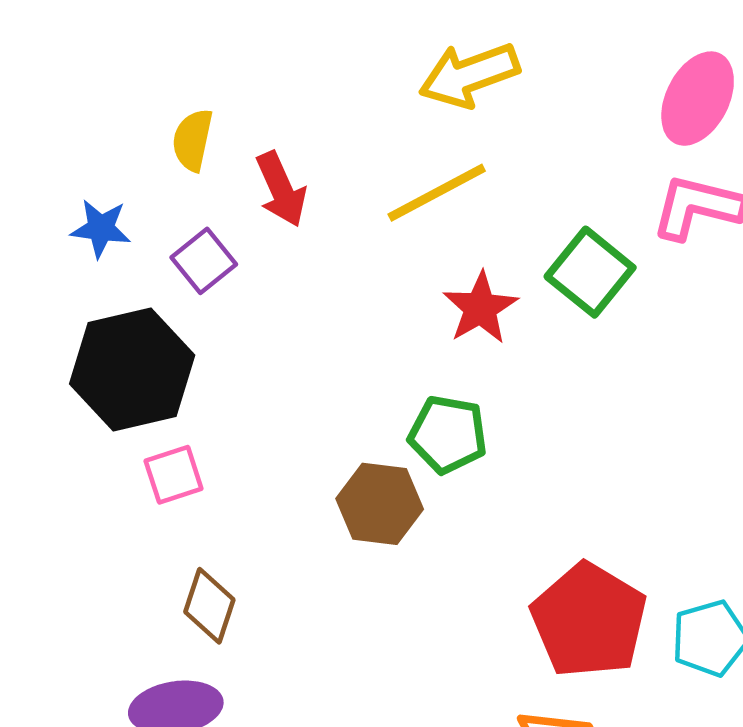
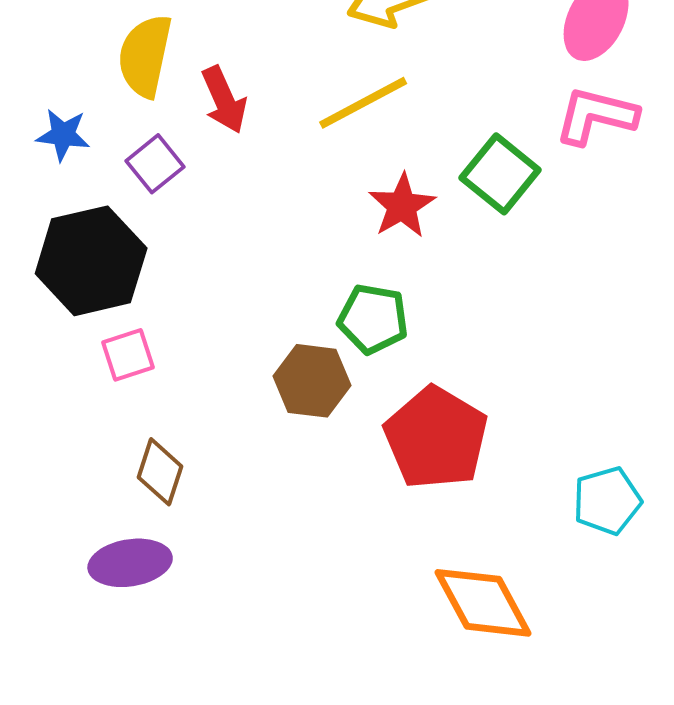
yellow semicircle: (193, 140) -> (145, 56), size x1.5
red pentagon: (589, 620) -> (436, 438), moved

